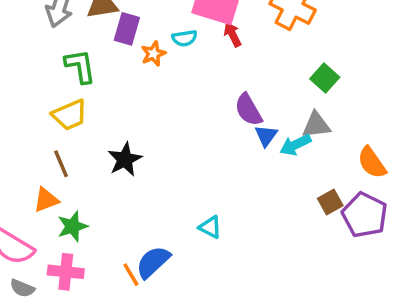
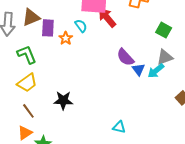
red arrow: (232, 34) -> (107, 18), size x1.5
cyan semicircle: (185, 38) -> (81, 26), turned -104
black star: (125, 159) -> (63, 100), turned -30

